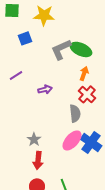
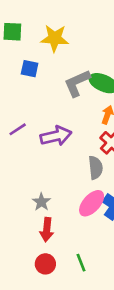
blue square: (25, 38) -> (30, 69), turned 32
purple line: (16, 75) -> (18, 129), moved
purple arrow: (45, 89) -> (56, 136), size x1.6

